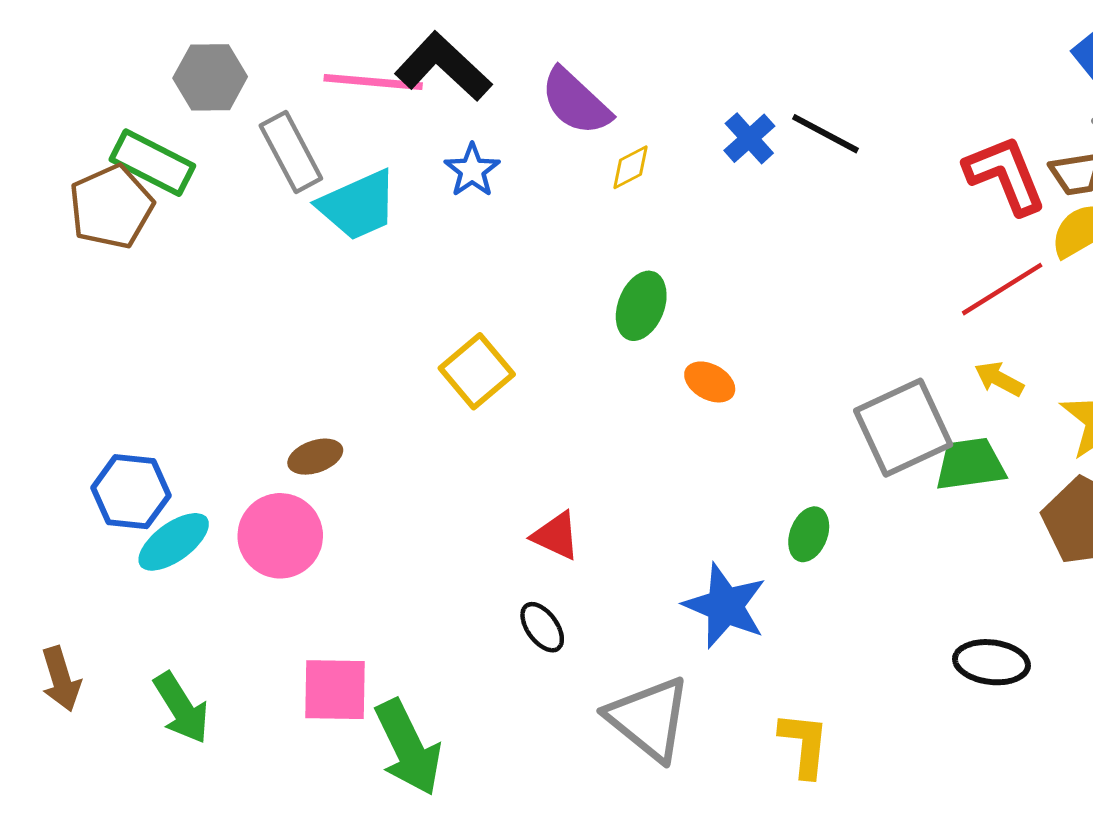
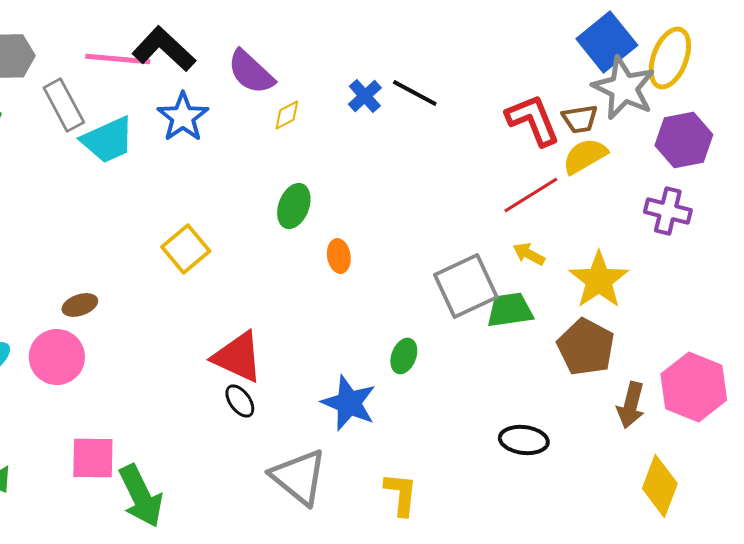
blue star: (472, 170) -> (183, 117), size x1.4
orange ellipse: (710, 382) -> (339, 256), turned 52
red triangle: (556, 536) -> (238, 357), size x1.6
black ellipse: (542, 627) -> (240, 401), moved

